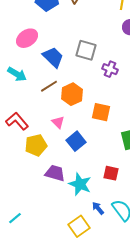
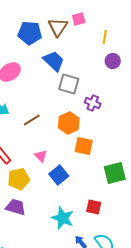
blue trapezoid: (53, 57) -> (54, 61), moved
orange hexagon: (72, 94) -> (69, 123), moved
purple trapezoid: (55, 173) -> (16, 207), moved

